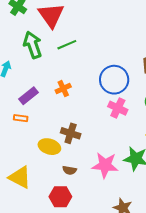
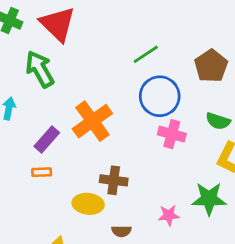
green line: (67, 45) -> (146, 54), moved
orange cross: (63, 89) -> (92, 121), size x1.8
pink star: (105, 165) -> (169, 215), size x0.6

